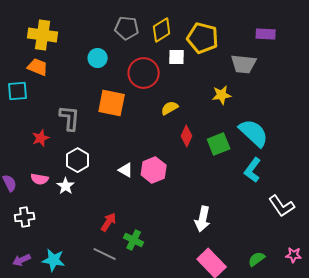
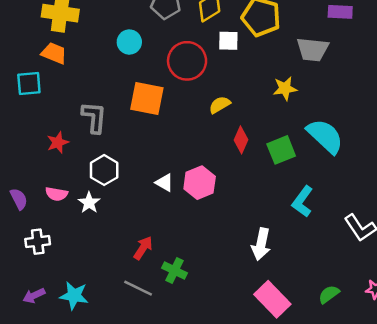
cyan L-shape: (253, 170) -> (303, 201), moved

